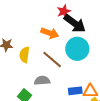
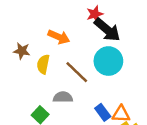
orange arrow: (50, 33) -> (59, 37), moved
blue rectangle: (75, 91) -> (103, 112), turned 56

